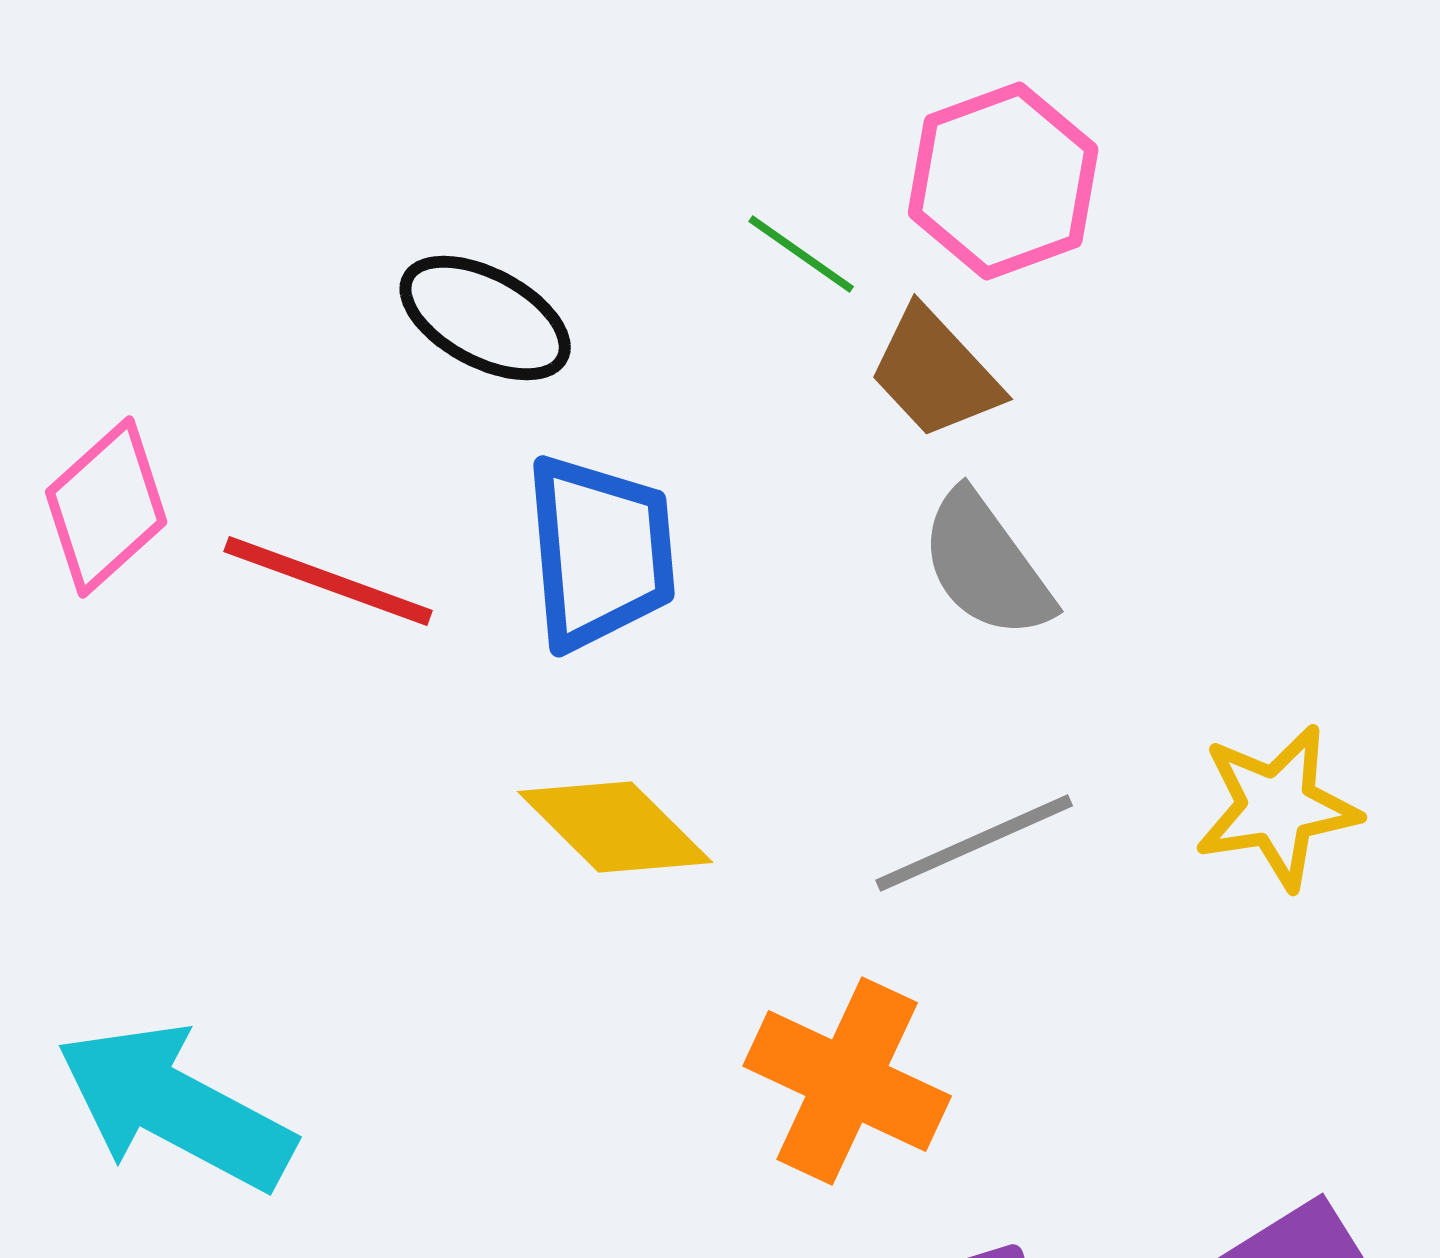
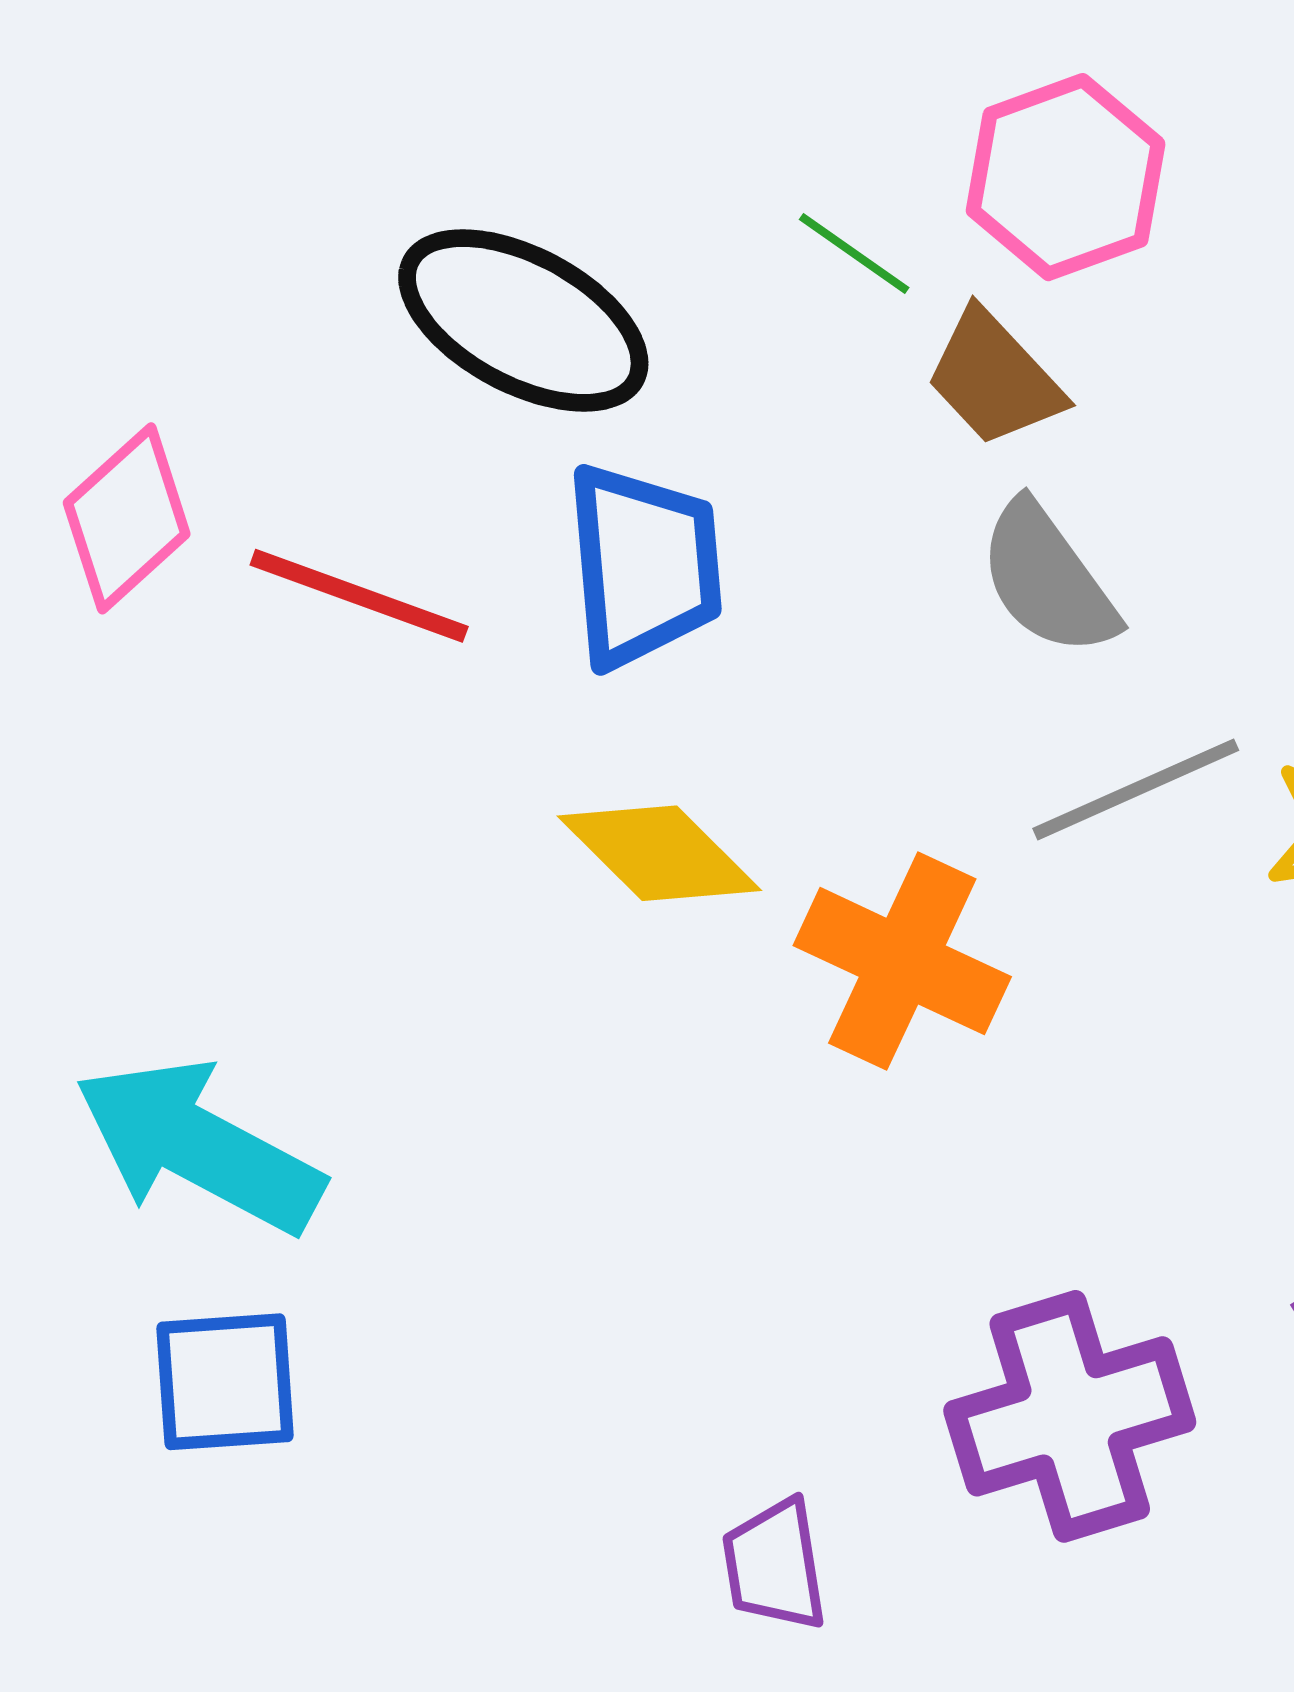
black ellipse: (485, 318) -> (523, 320), size x1.4
gray line: (974, 843) -> (1136, 789), moved
orange cross: (847, 1081) -> (902, 961), moved

